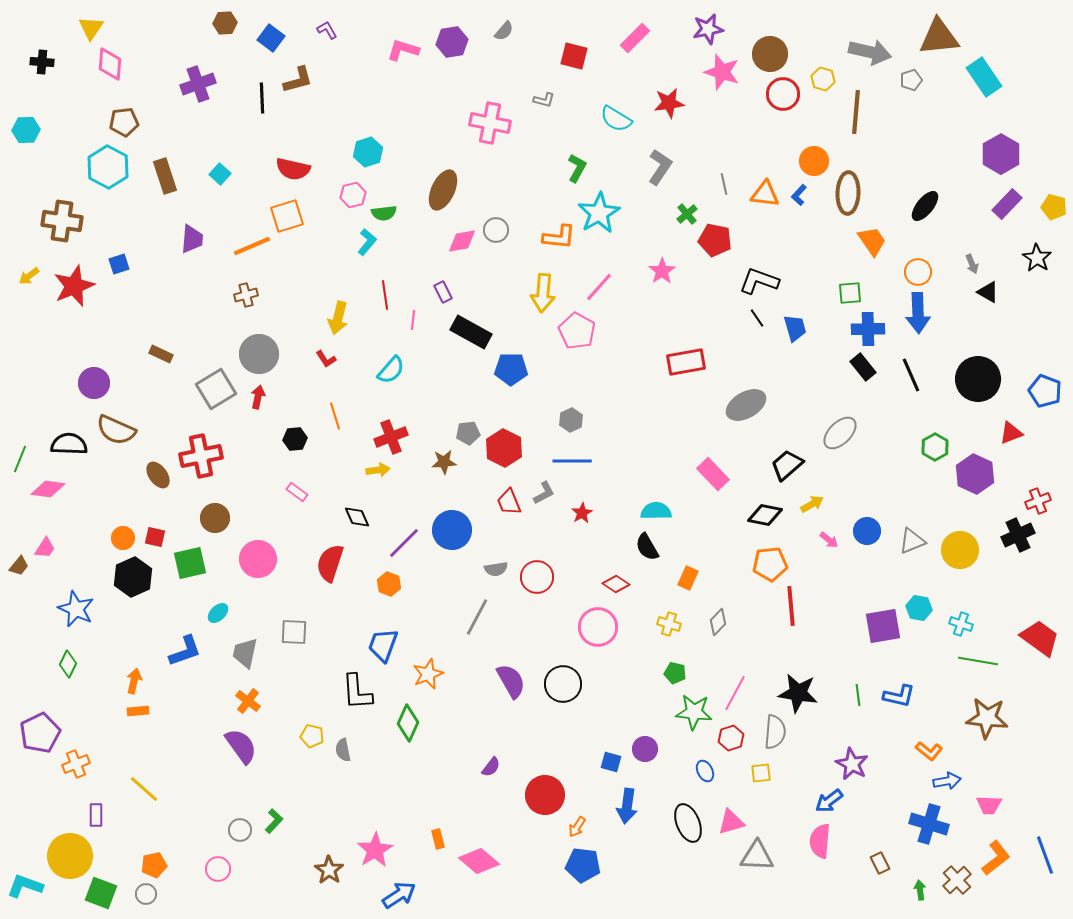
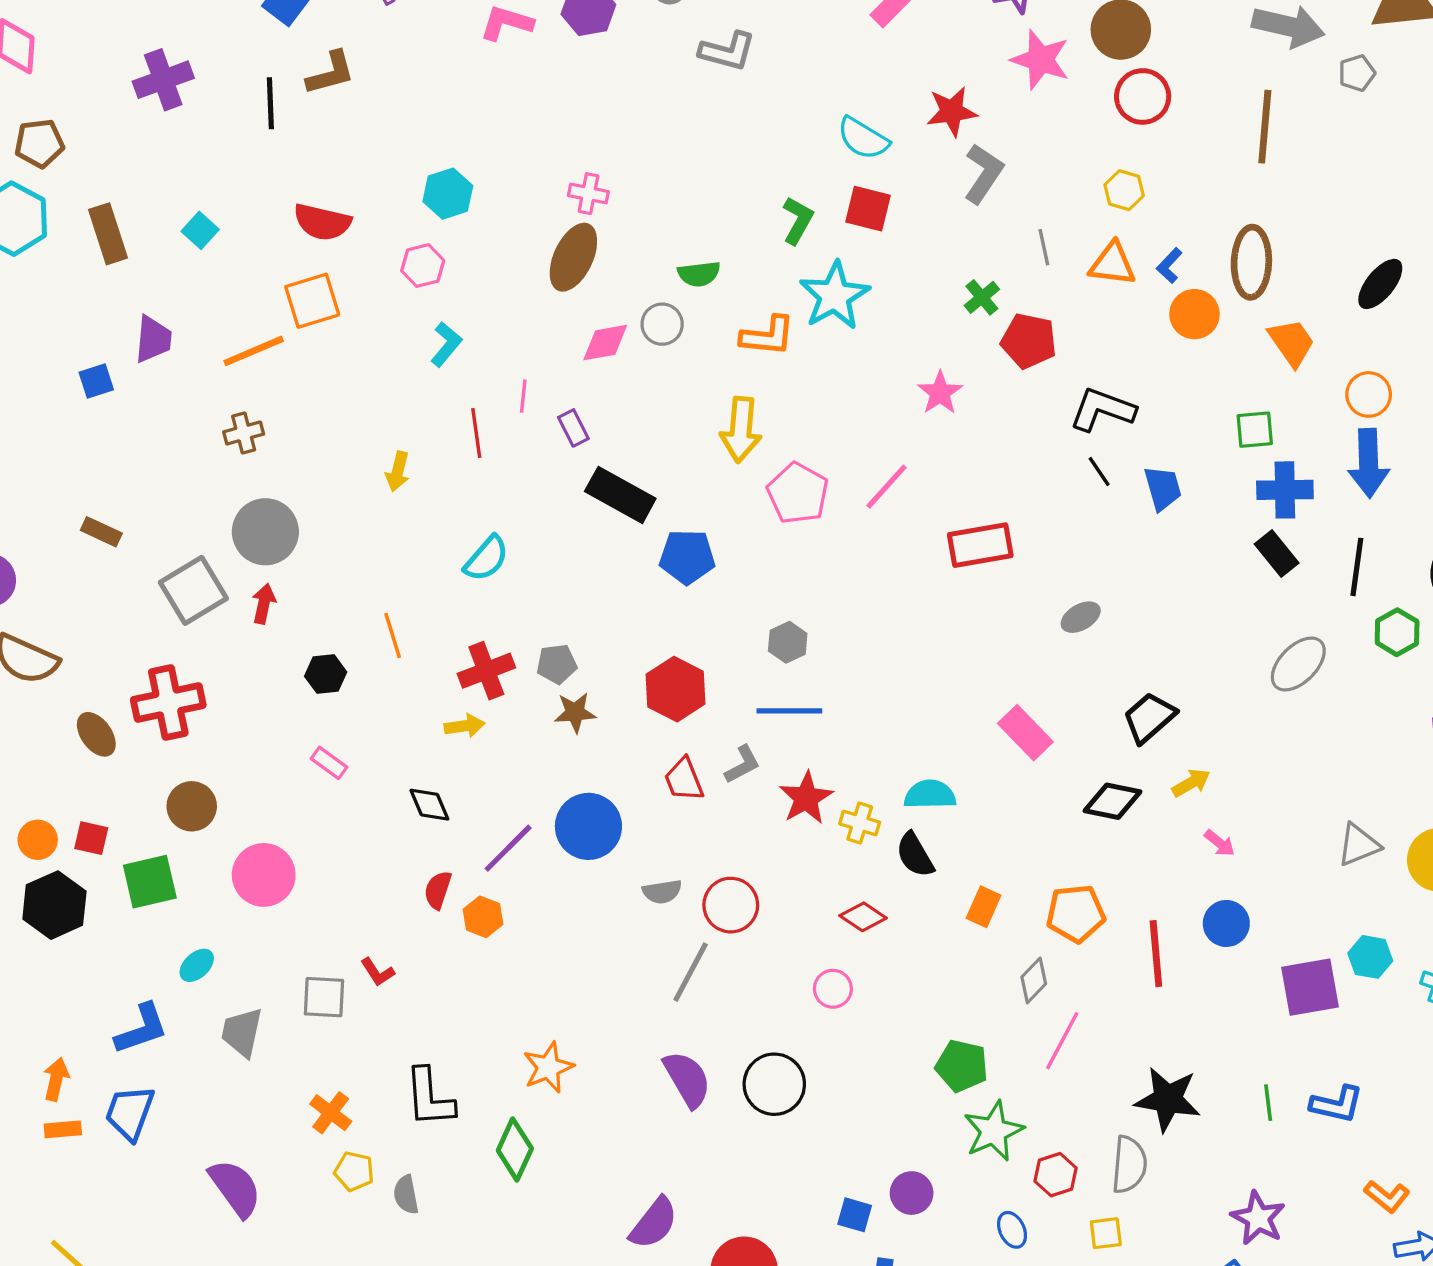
red square: (574, 56) -> (868, 209), moved
yellow hexagon: (823, 79) -> (1124, 190), moved
gray L-shape: (544, 100) -> (727, 51), moved, size x1.6
pink cross: (490, 123) -> (588, 194), moved, size x0.6
orange circle: (814, 161) -> (1194, 314), moved
gray L-shape: (660, 167) -> (984, 173), moved
green semicircle: (384, 213) -> (699, 274), moved
blue square: (119, 264) -> (96, 381), moved
pink line: (599, 287) -> (886, 487), moved
yellow arrow: (338, 318) -> (398, 471), size x0.7
pink line: (413, 320) -> (523, 396), moved
red L-shape: (326, 359) -> (378, 972), moved
black line: (911, 375) -> (1357, 567), turned 32
gray ellipse: (746, 405) -> (1081, 617), size x0.6
gray pentagon: (468, 433) -> (557, 664), moved
gray ellipse: (840, 433) -> (1298, 664), moved
green hexagon: (935, 447) -> (1397, 632), moved
red star: (582, 513) -> (806, 798), size x1.5
blue circle: (867, 531) -> (1226, 923), moved
red semicircle: (330, 563) -> (438, 890), moved, size x0.6
orange pentagon: (770, 564) -> (1076, 913), moved
gray line: (477, 617) -> (691, 972), moved
yellow cross: (669, 624) -> (860, 823), moved
pink circle: (598, 627) -> (833, 989), size x0.6
blue trapezoid: (383, 645) -> (130, 1113), moved
green pentagon: (675, 673) -> (962, 1066), size x1.4
pink line: (735, 693) -> (1062, 1041), moved
orange cross: (248, 701) -> (331, 1113), moved
green star: (694, 712) -> (994, 1131), turned -30
purple semicircle: (491, 767) -> (654, 1223), size x1.6

